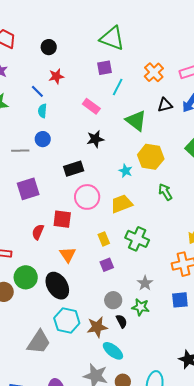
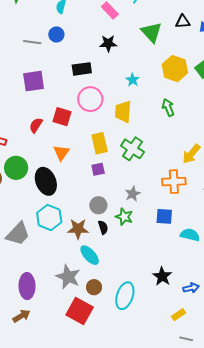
yellow hexagon: (151, 157) -> (175, 69), moved
yellow trapezoid: (122, 204) -> (123, 112), turned -75
yellow rectangle: (104, 239) -> (100, 143), size x1.5

